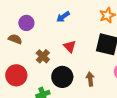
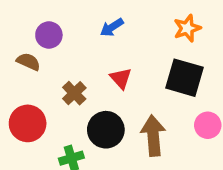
brown arrow: (90, 79) -> (153, 136), size x1.6

